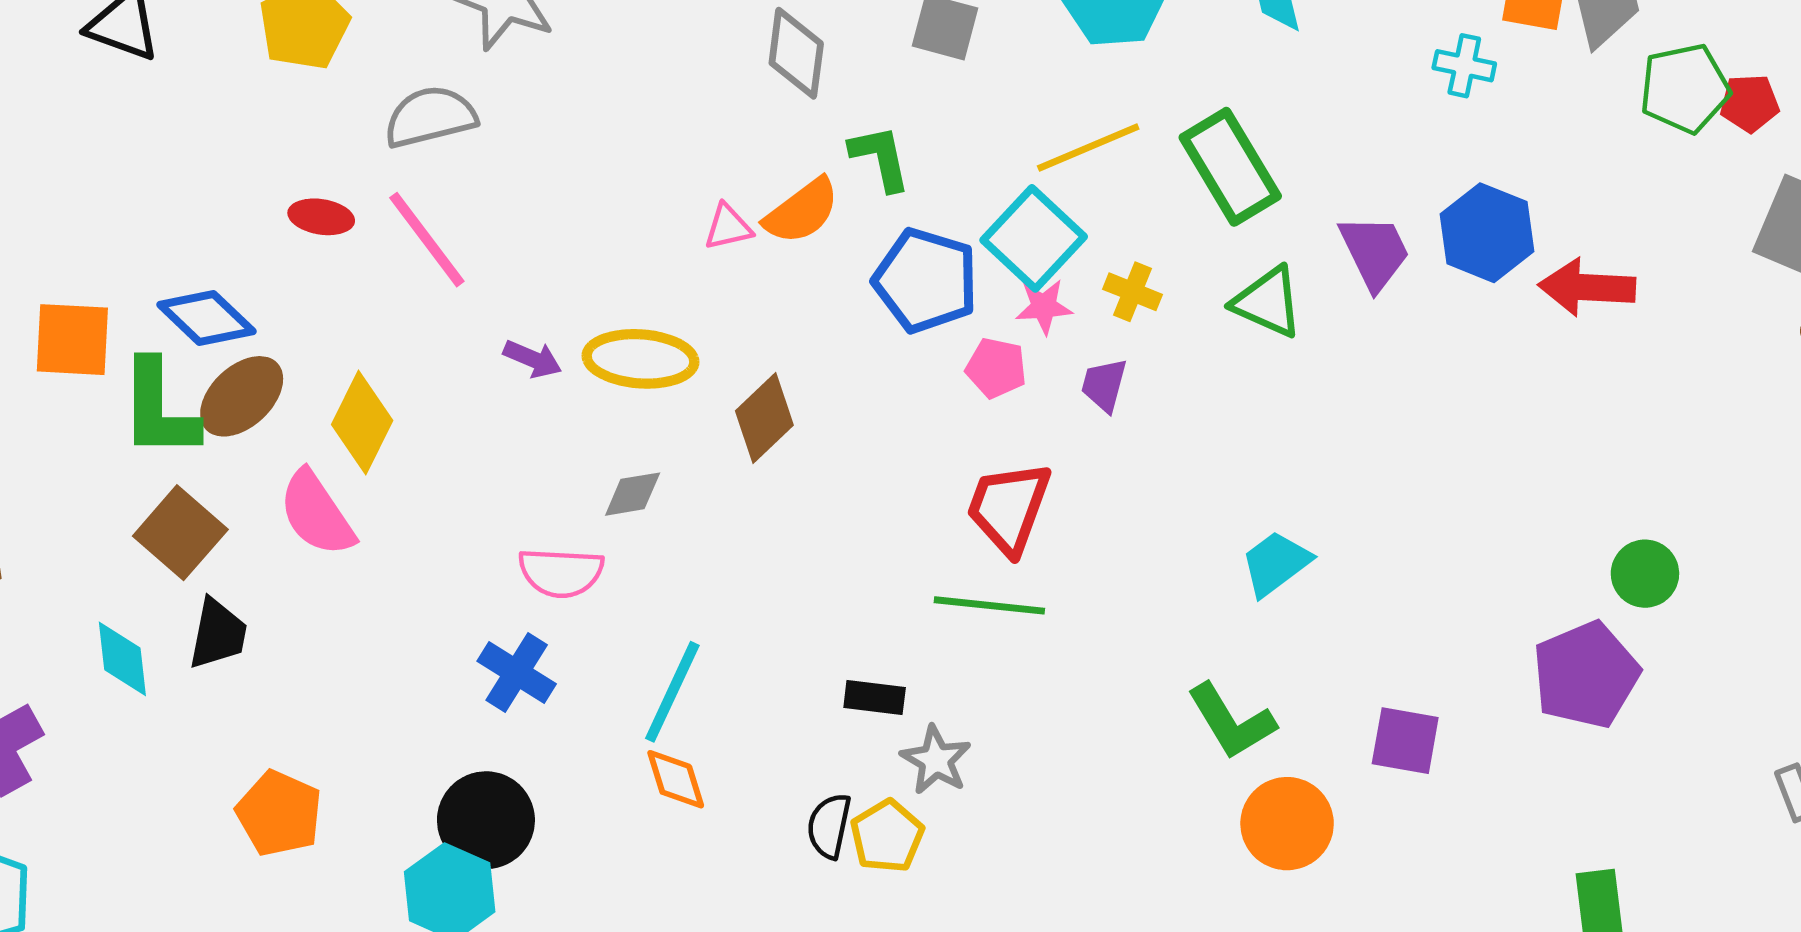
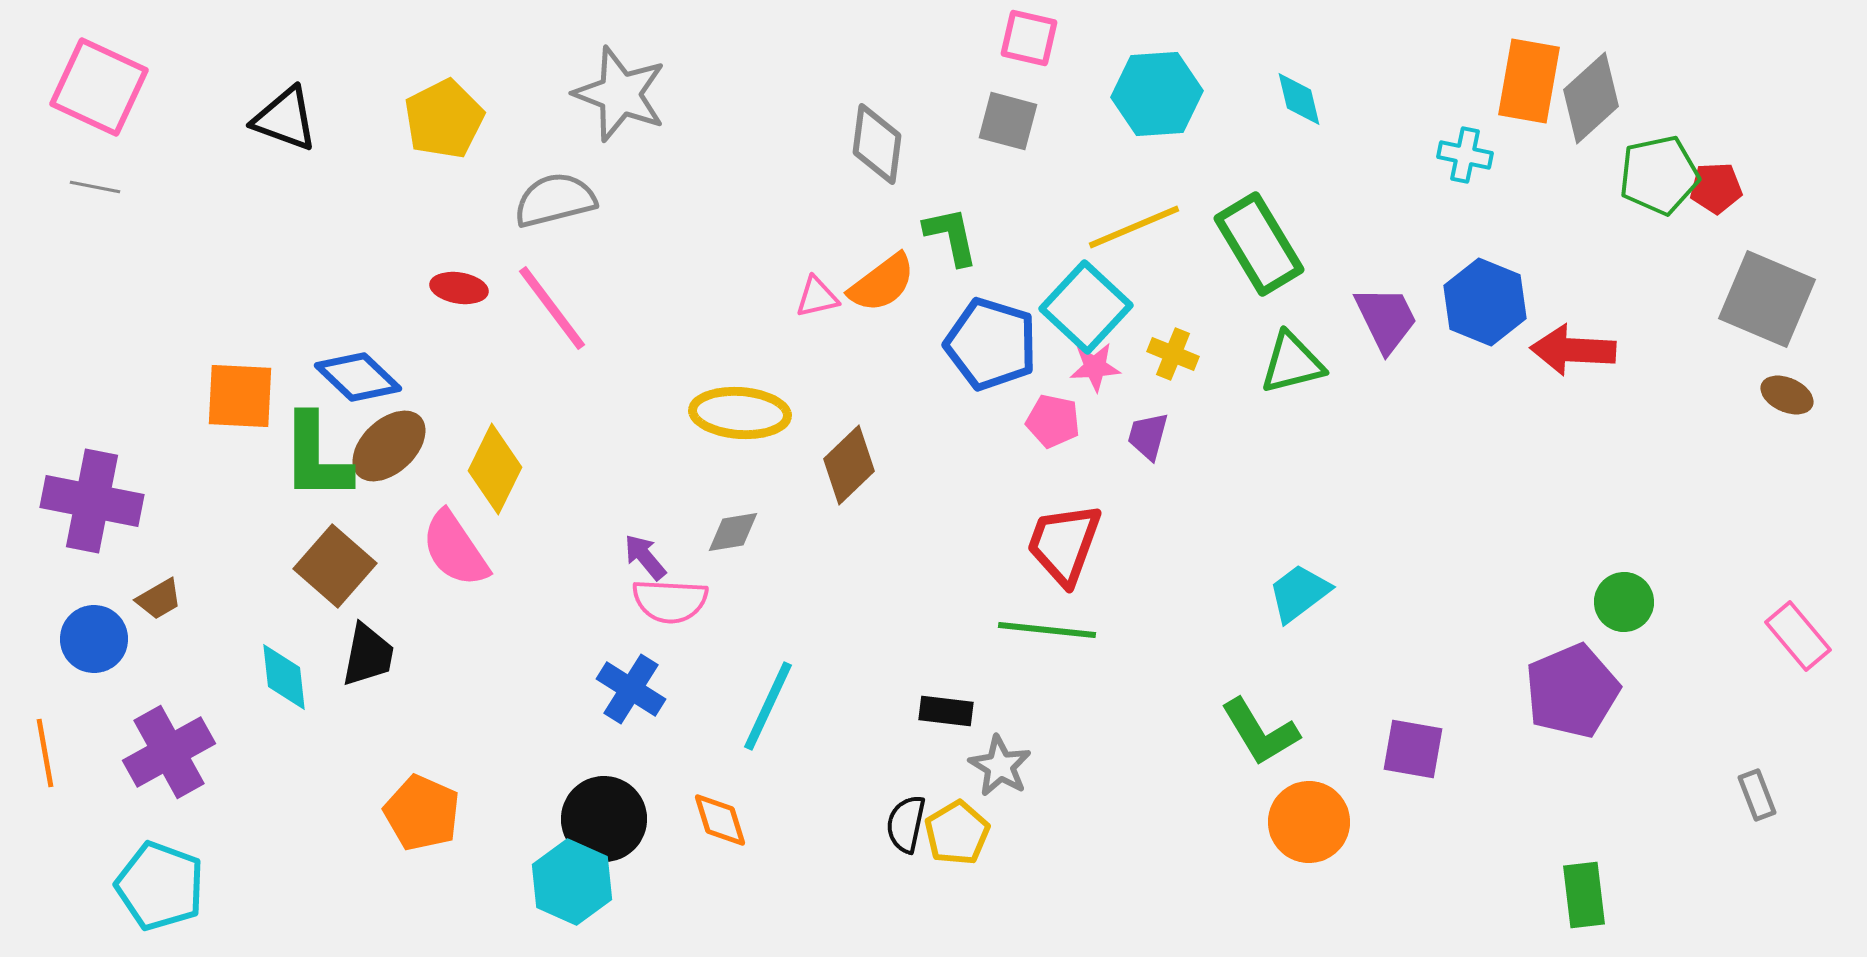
green triangle: (1268, 302) -> (1292, 363), turned -38
purple arrow: (533, 359) -> (645, 557), moved, turned -153
orange diamond: (676, 779) -> (720, 820), moved

